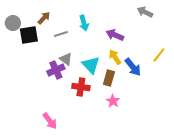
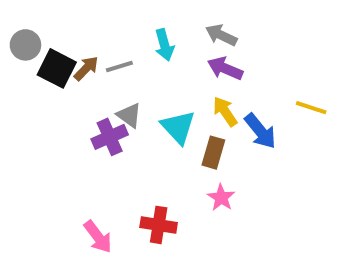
gray arrow: (145, 12) -> (221, 35), moved
brown arrow: (44, 18) -> (86, 68), moved
black square: (29, 35) -> (57, 68), turned 36
yellow line: (159, 55) -> (311, 108), turned 70
red cross: (81, 87) -> (159, 225), moved

